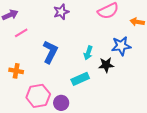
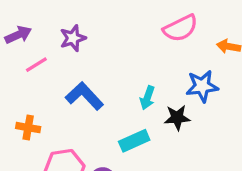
purple star: (61, 12) -> (73, 38), moved
blue L-shape: (50, 52) -> (84, 96), turned -70

